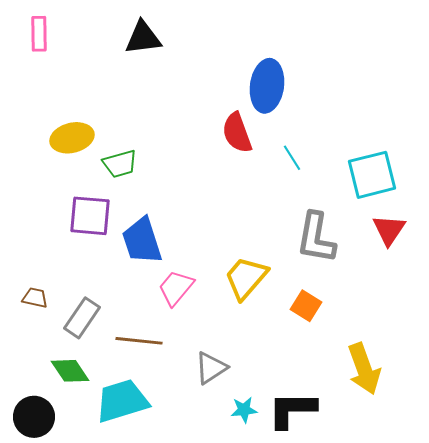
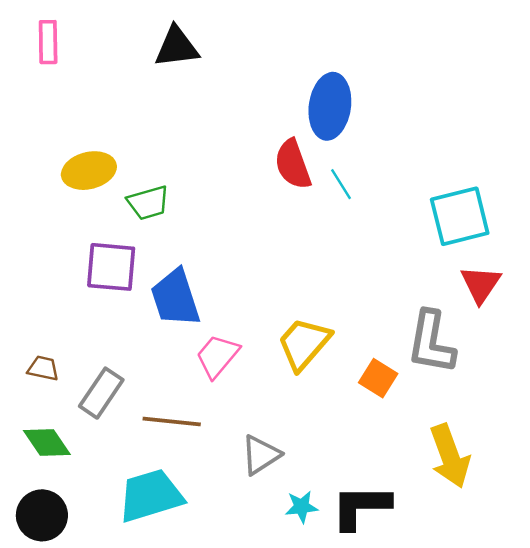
cyan line: (292, 158) -> (341, 184), moved
gray L-shape: (316, 238) -> (431, 342), moved
green diamond: (70, 371) -> (47, 442), moved

